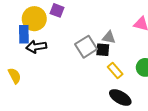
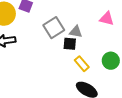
gray square: (86, 47) -> (54, 28), moved

